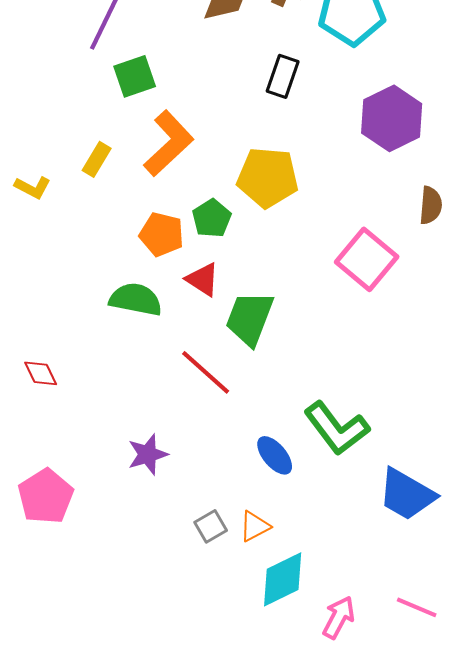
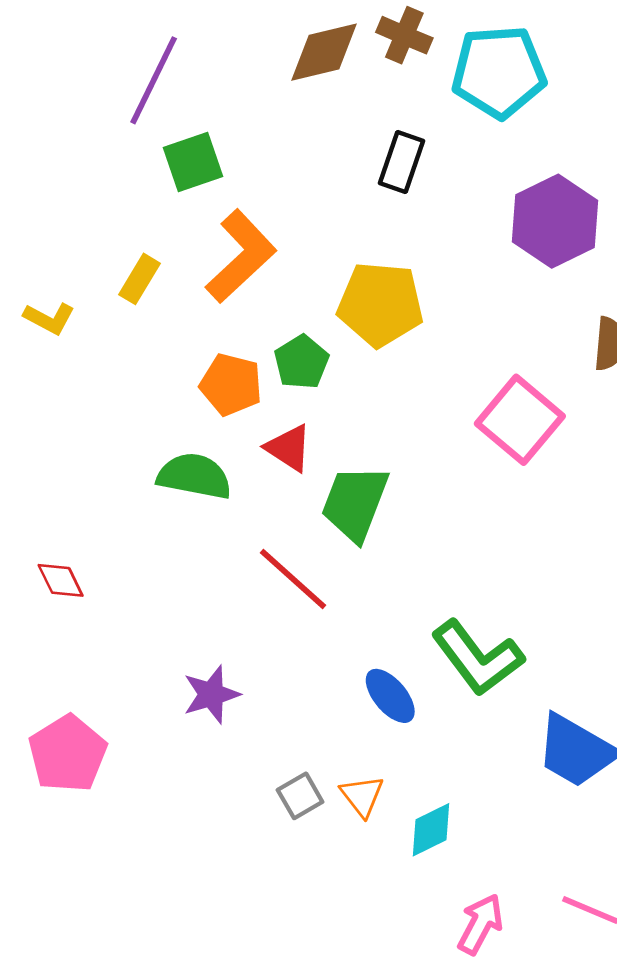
orange triangle: (255, 526) -> (362, 796), turned -40
cyan diamond: (283, 579) -> (431, 830), moved, size x0.7

